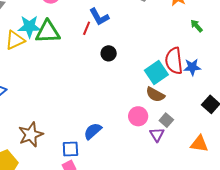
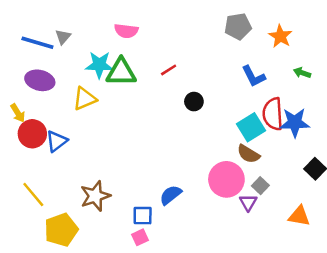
blue L-shape: (99, 17) -> (254, 76), moved
green arrow: (197, 26) -> (302, 73), turned -32
red line: (87, 28) -> (169, 70), turned 32
yellow triangle: (15, 40) -> (85, 99), moved
blue star: (192, 67) -> (295, 123), size x1.4
pink circle: (138, 116) -> (226, 179), size x1.5

